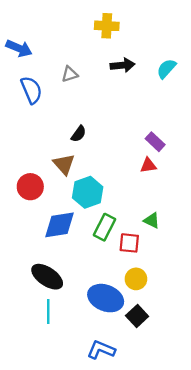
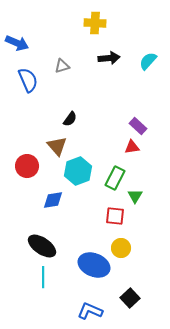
green triangle: (152, 220) -> (135, 196), turned 35
blue diamond: (60, 225) -> (53, 200), size x0.7
green rectangle: (104, 227) -> (115, 178), moved
black square: (137, 316) -> (130, 298), moved

